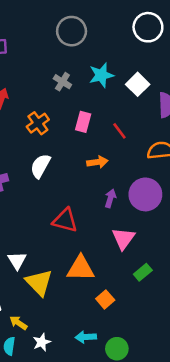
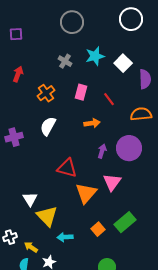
orange triangle: (81, 268) -> (86, 193), moved, turned -50
green rectangle: (143, 272) -> (125, 222), moved, size x1.5
cyan arrow: (86, 337) -> (65, 237), moved

